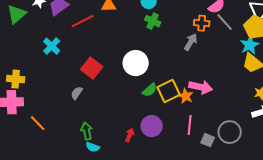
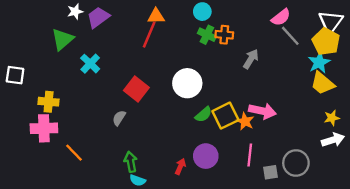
green triangle: (17, 14) -> (62, 39), moved
red line: (83, 21) -> (149, 35), moved, turned -40
orange cross: (202, 23) -> (224, 35), moved
gray square: (208, 140) -> (271, 172), turned -32

